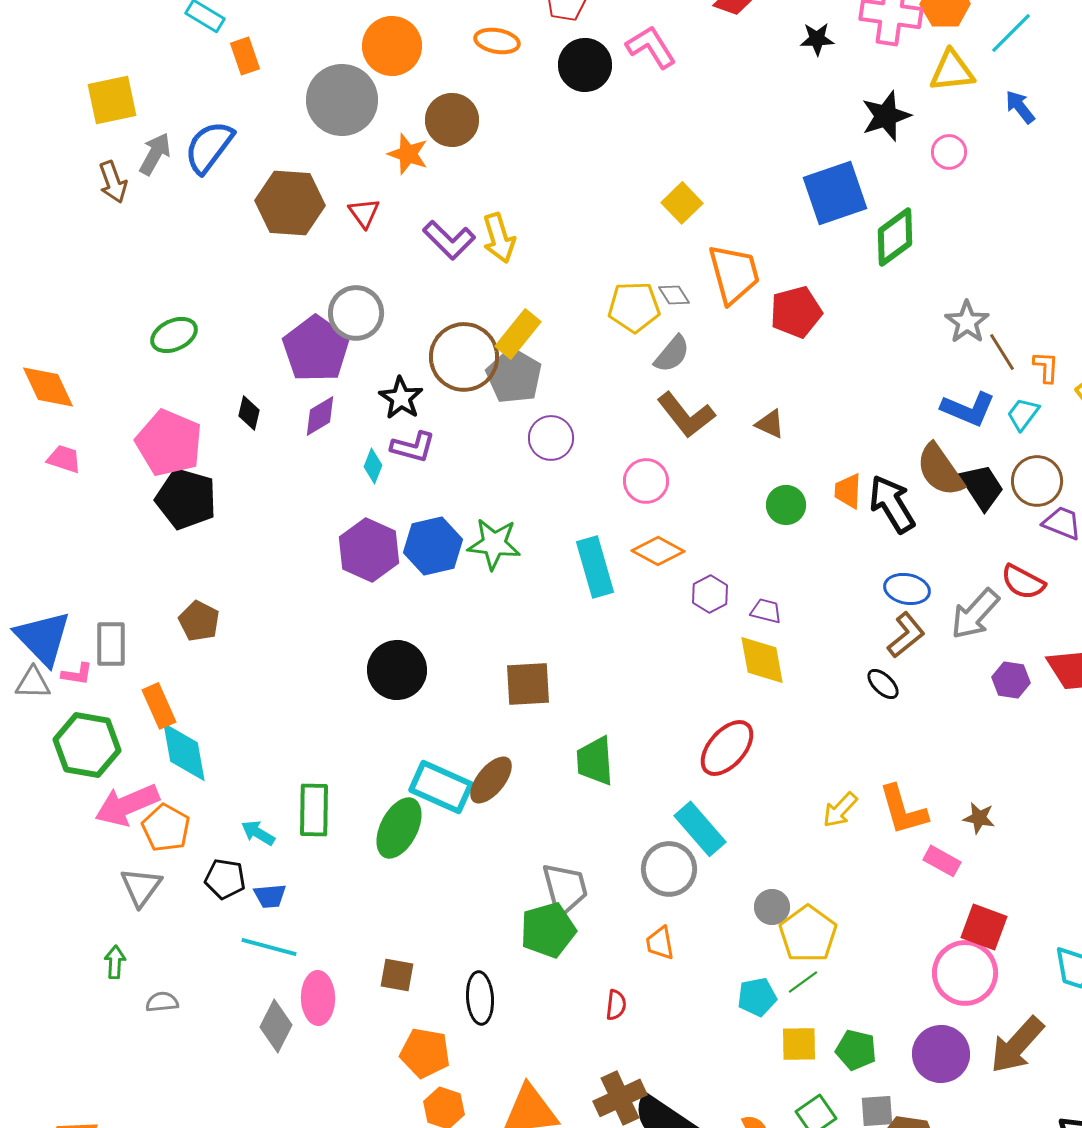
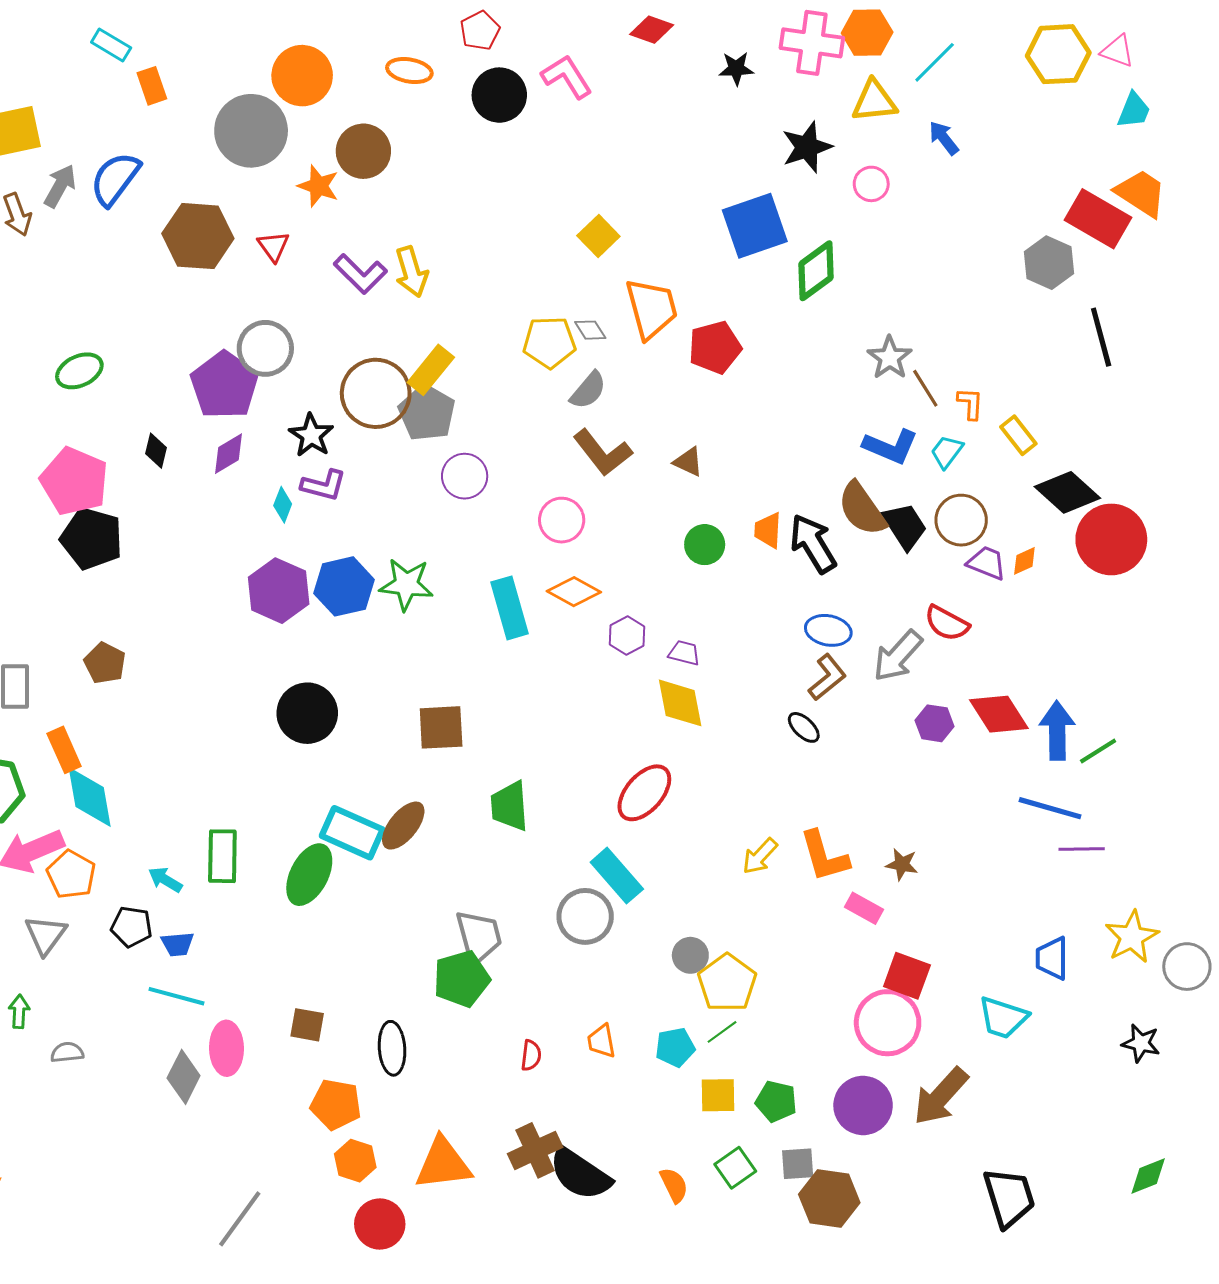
orange trapezoid: (660, 943) -> (601, 1041), moved

